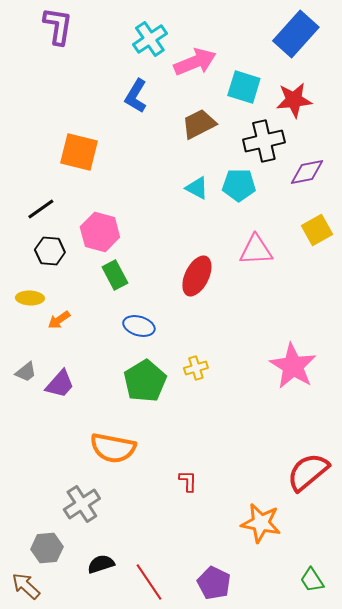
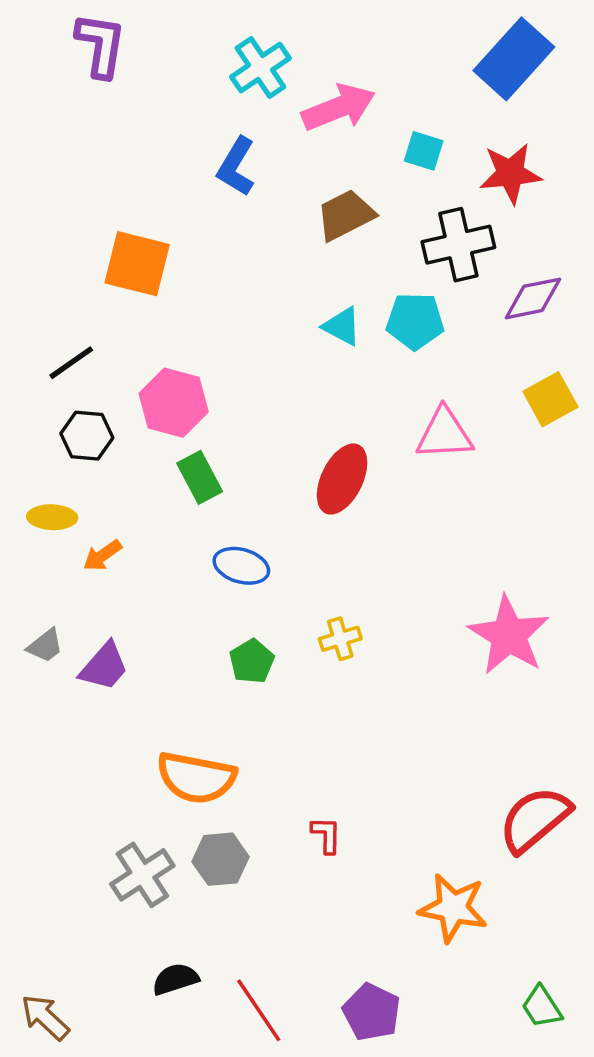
cyan square: (244, 87) -> (424, 151), size x0.7
green pentagon: (145, 381) -> (252, 661), size x0.6
gray hexagon: (47, 548) -> (221, 859), moved

